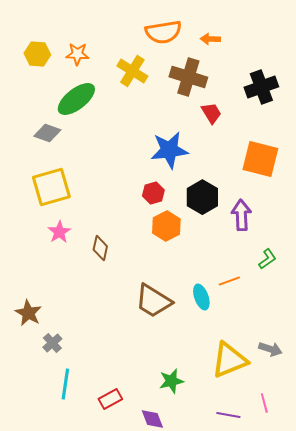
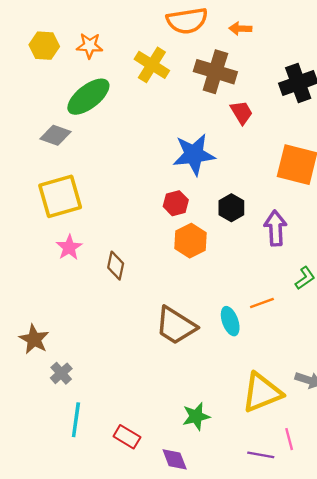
black hexagon: (202, 197) -> (231, 208), size x0.7
red rectangle: (110, 399) -> (127, 437), turned 60
pink line: (264, 403) -> (289, 439), moved

